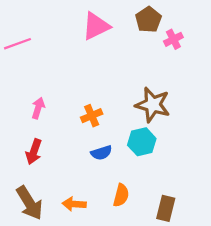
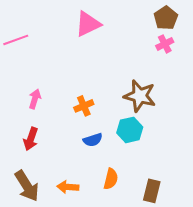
brown pentagon: (148, 20) -> (166, 18), moved
pink cross: (173, 39) -> (165, 44), moved

